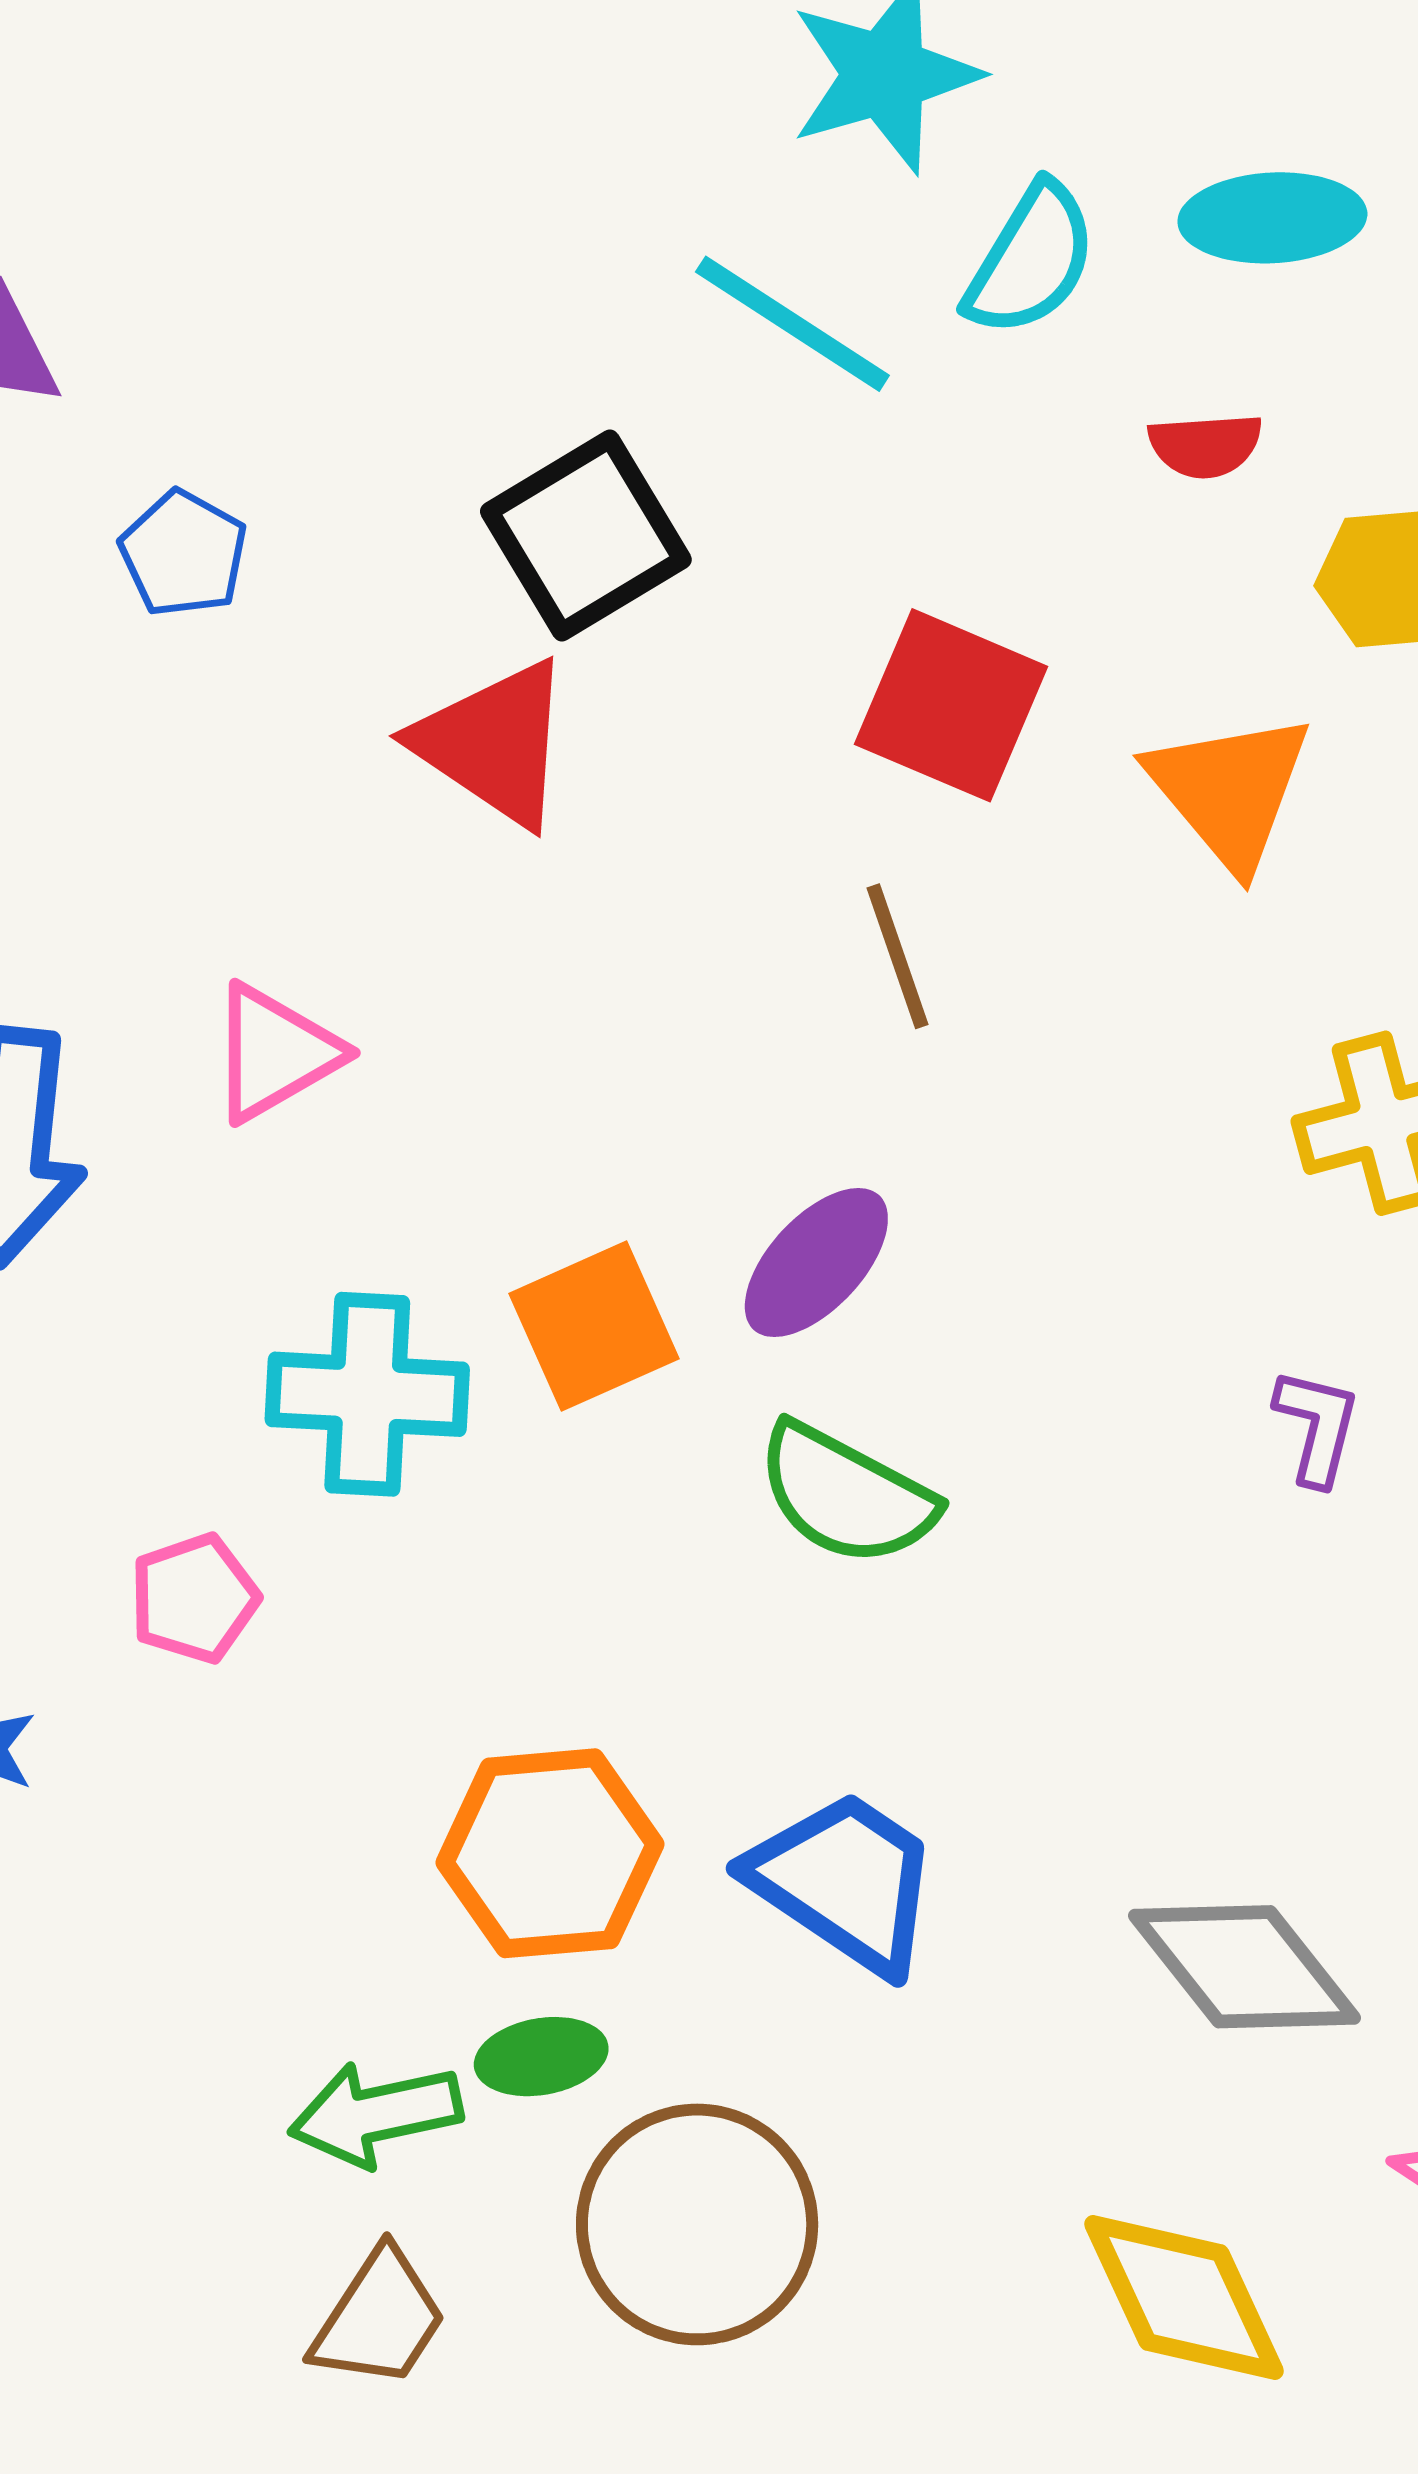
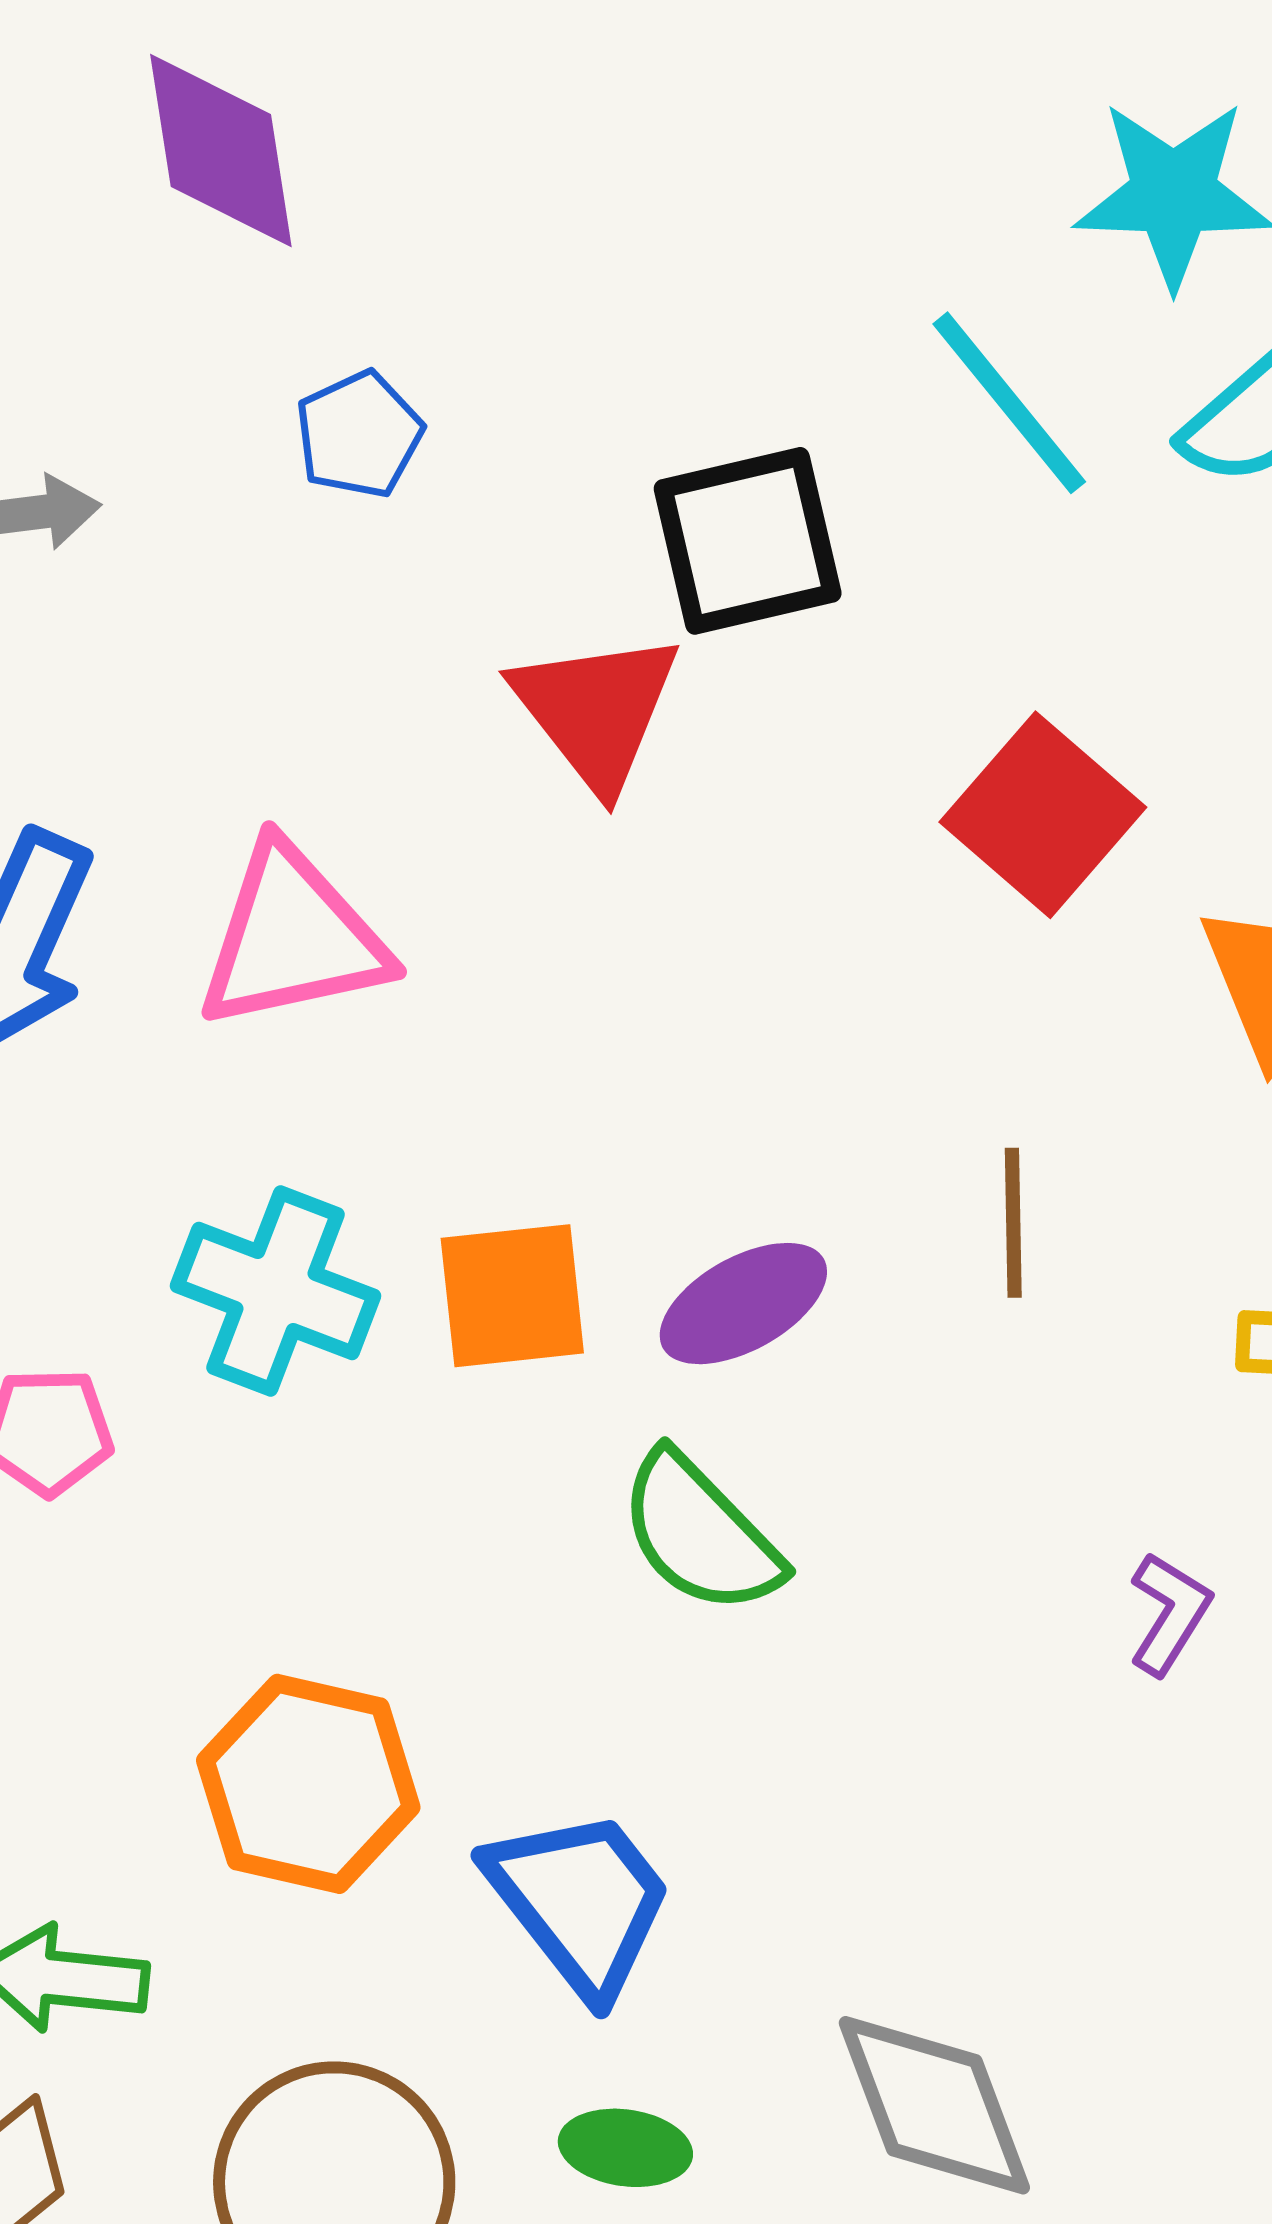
brown line: (898, 956) -> (1013, 1223), moved
pink triangle: (275, 1053) -> (293, 938), size x1.4
green ellipse: (541, 2057) -> (625, 2148), moved

